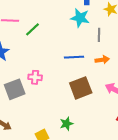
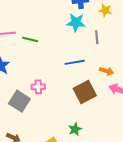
green line: (33, 29) -> (30, 39), turned 63
orange arrow: (102, 60) -> (107, 71), moved, turned 32
gray square: (15, 89) -> (19, 101), turned -30

